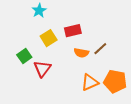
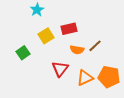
red triangle: (42, 69) -> (60, 69), moved

